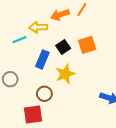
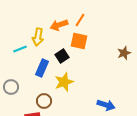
yellow arrow: (38, 27) -> (38, 37), turned -78
orange square: (87, 45) -> (79, 41), moved, turned 30

